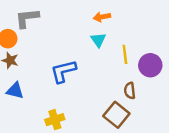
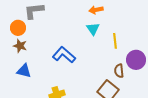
purple circle: (150, 65) -> (136, 60), moved
blue L-shape: (63, 71) -> (64, 55), turned 55

